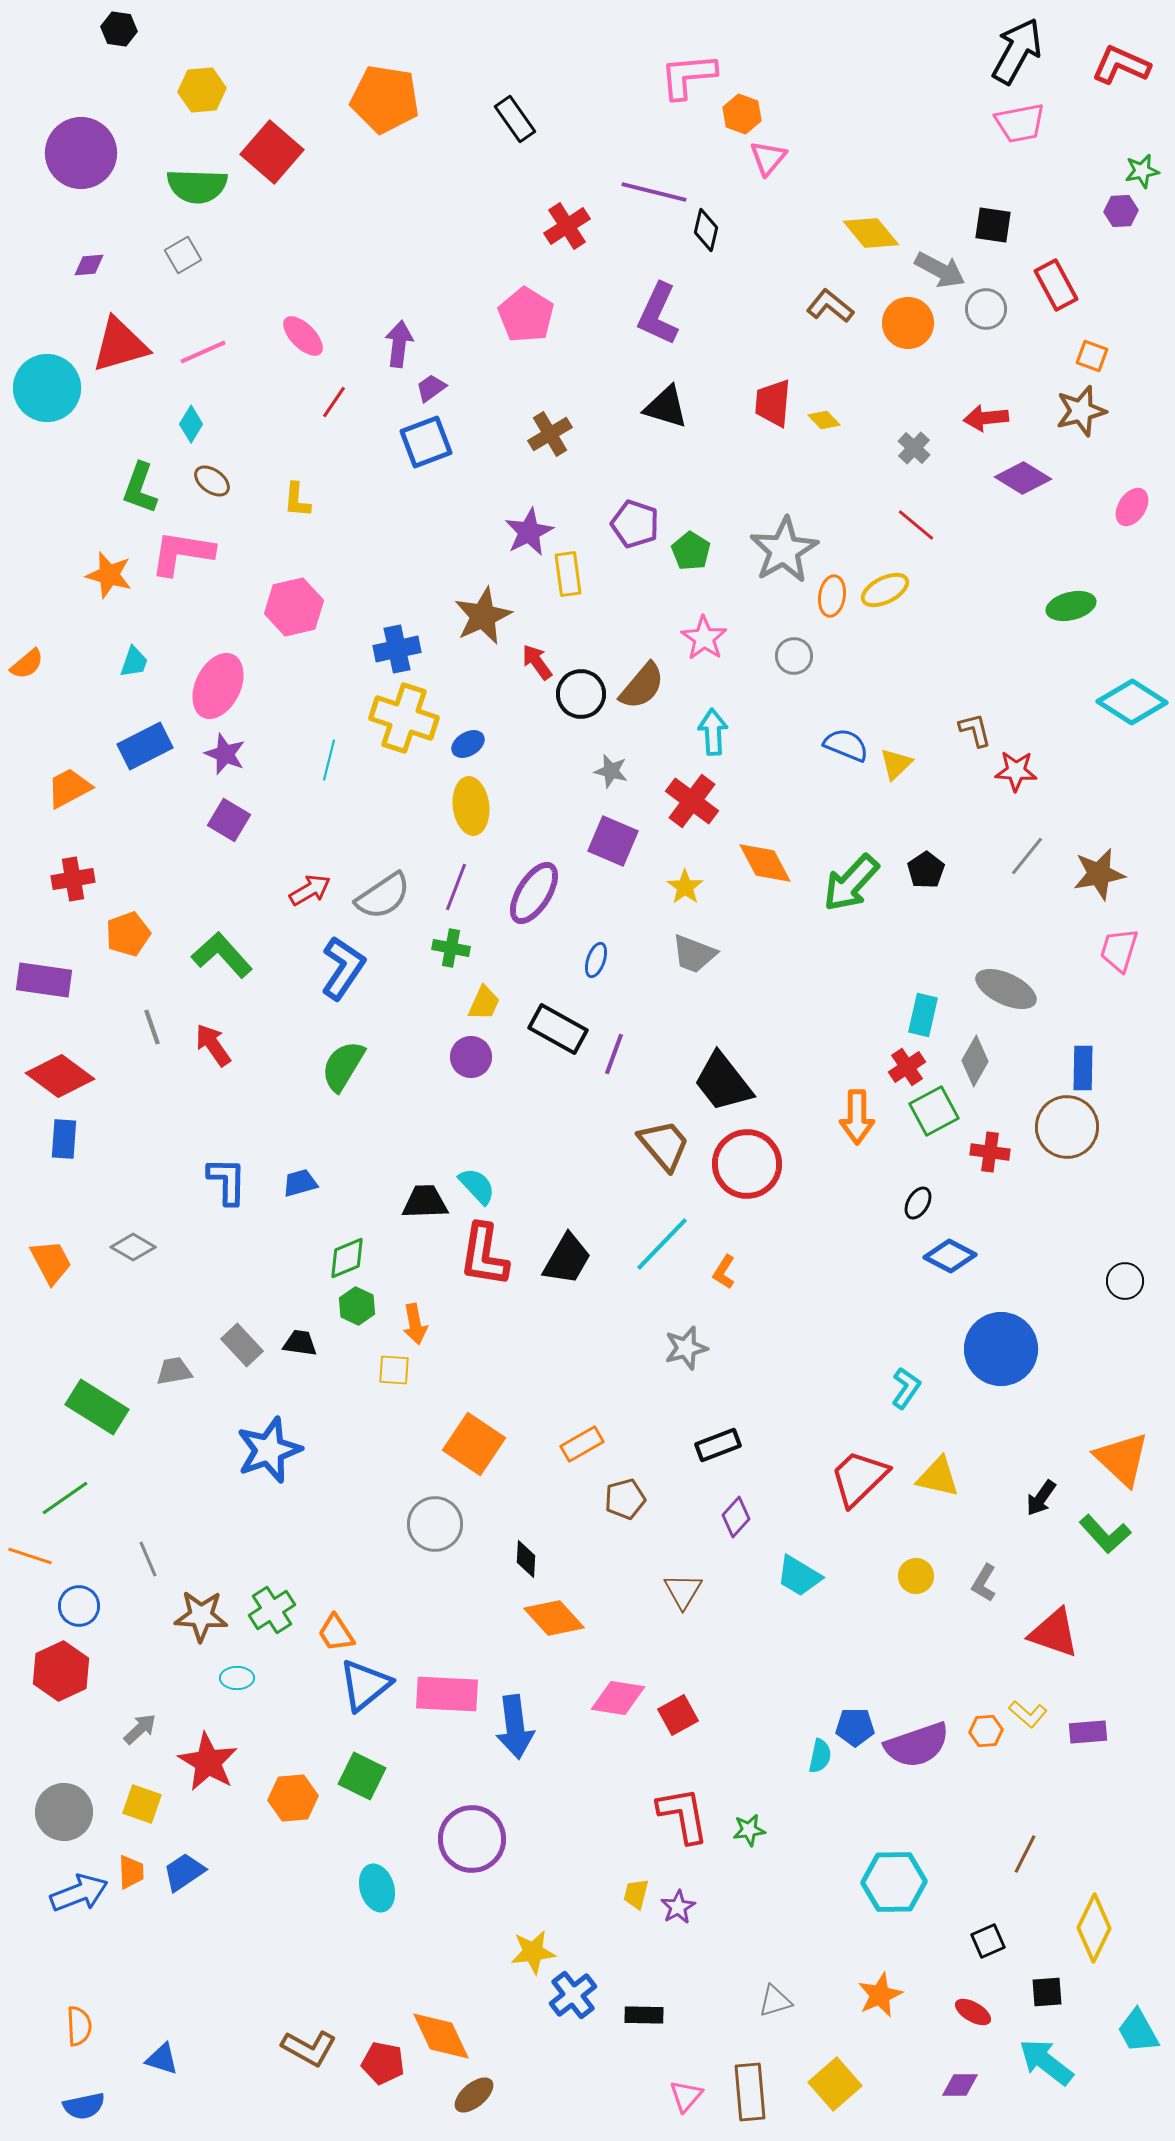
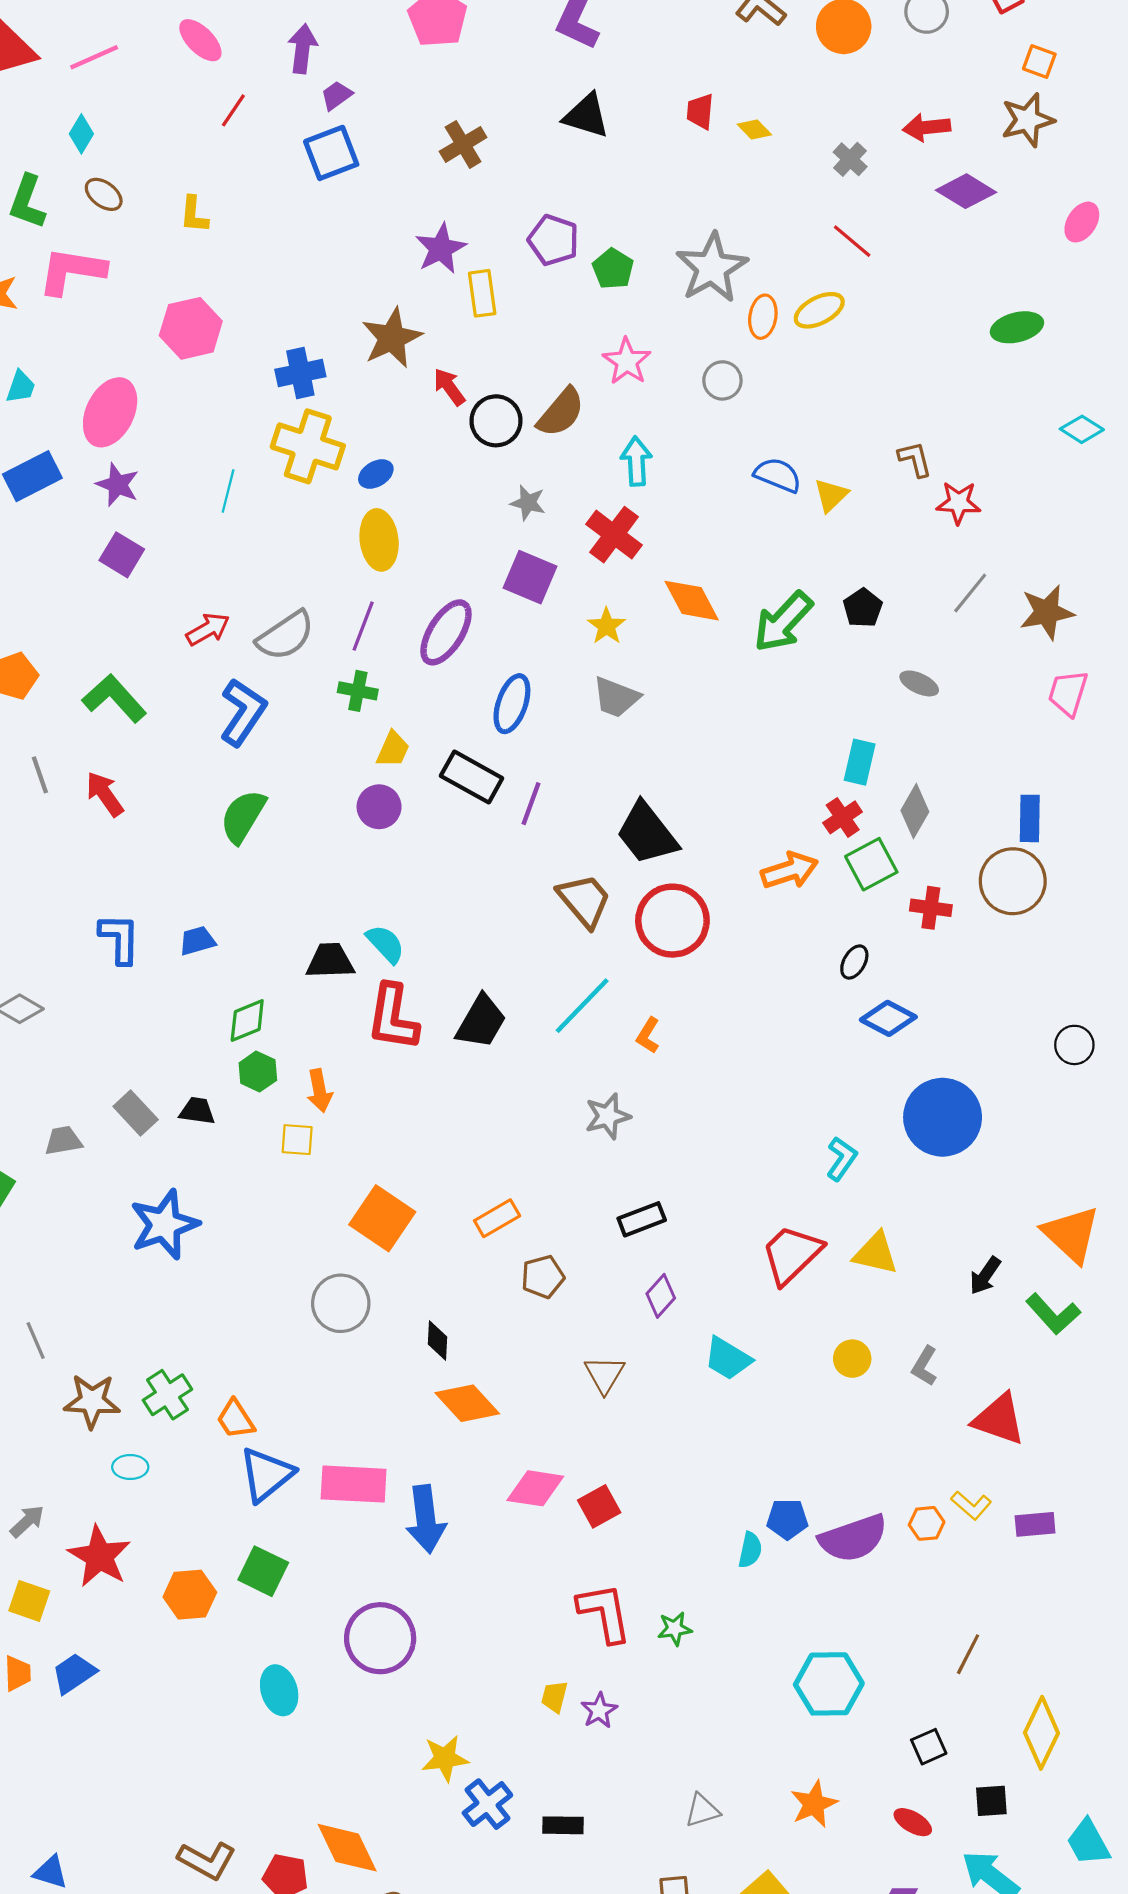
red trapezoid: (773, 403) -> (700, 111), size x0.7
cyan diamond: (1132, 702) -> (1082, 429), size x0.6
blue ellipse: (596, 960) -> (512, 704), size x1.6
gray ellipse: (1006, 989) -> (919, 683), moved, size x0.6
orange arrow: (857, 1117) -> (789, 871), turned -108

